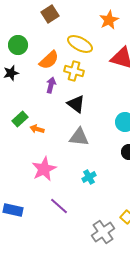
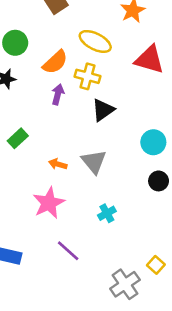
black triangle: (76, 104) -> (103, 110), moved, turned 48
orange arrow: (37, 129) -> (58, 164), moved
gray triangle: (79, 137) -> (94, 162), turned 45

